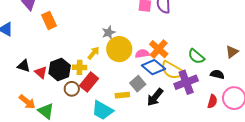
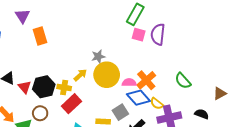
green semicircle: (196, 56) -> (183, 81), moved
yellow semicircle: (172, 70) -> (157, 103), size x0.6
brown circle: (72, 89) -> (40, 113), moved

